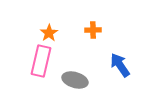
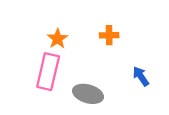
blue arrow: (120, 65) -> (141, 76), size x0.7

